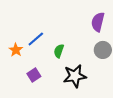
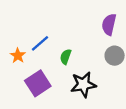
purple square: (34, 75) -> (38, 83), size x1.6

